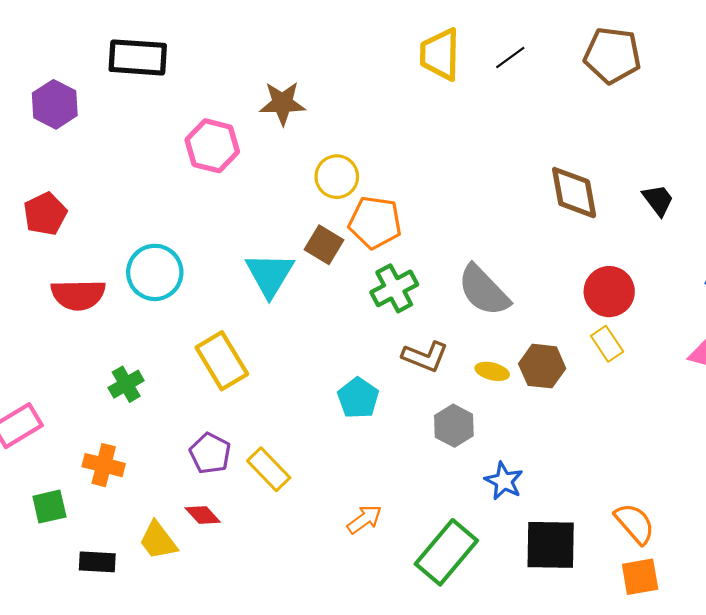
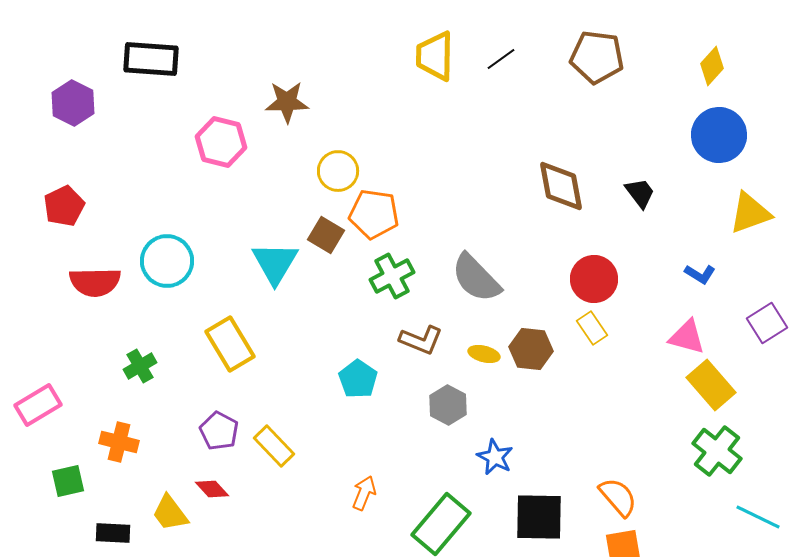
orange arrow: (364, 519) -> (364, 493), turned -32

